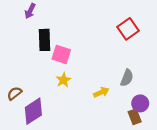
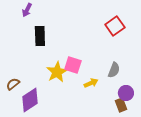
pink square: (61, 54) -> (73, 65), moved
yellow star: (63, 80) -> (57, 72), size x1.5

